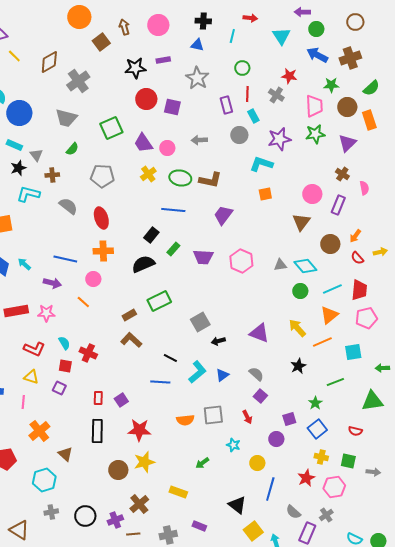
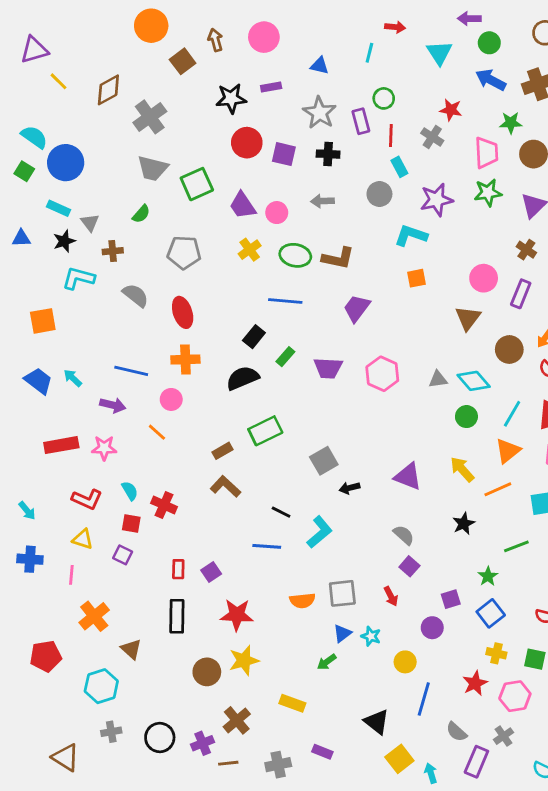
black cross: (203, 21) -> (328, 154), moved
purple rectangle: (226, 105) -> (361, 121), moved
gray trapezoid: (66, 118) -> (153, 168), moved
cyan line: (332, 289) -> (512, 414), turned -36
blue triangle: (222, 375) -> (342, 633), moved

